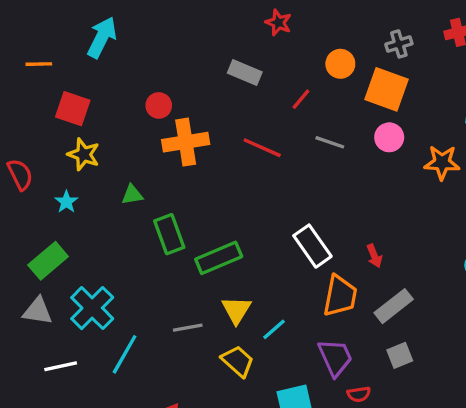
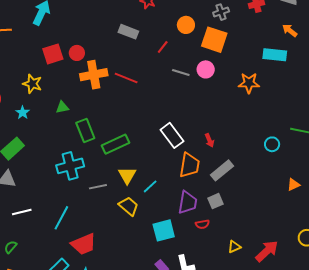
red square: (73, 109) -> (53, 54), moved, turned -35
pink circle: (389, 137) -> (206, 69), moved
red line: (262, 148) -> (126, 78), moved
cyan cross: (92, 308) -> (70, 166), moved, turned 32
cyan line: (125, 354) -> (61, 218), moved
gray square: (400, 355) -> (215, 201), moved
purple trapezoid: (335, 357) -> (188, 202), turned 35

